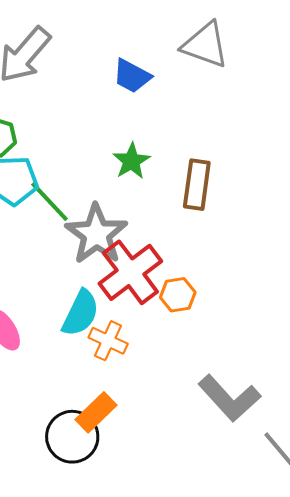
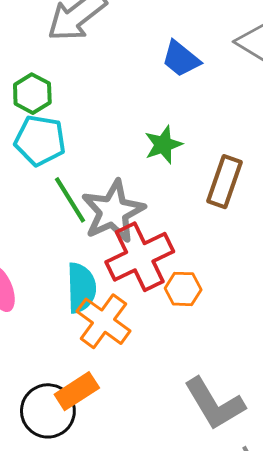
green line: (49, 202) -> (70, 200), moved
cyan semicircle: (81, 313) -> (81, 288), turned -39
orange cross: (108, 341) -> (103, 321), size x1.4

